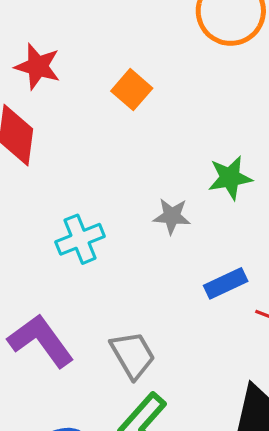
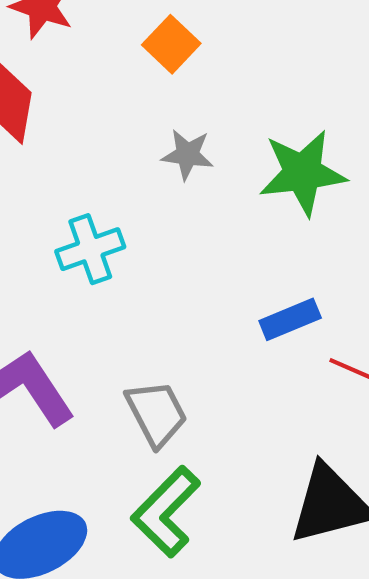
green star: (230, 178) -> (302, 173), size x1.4
gray star: (172, 216) -> (187, 154), moved

